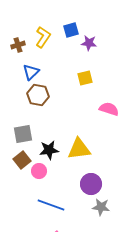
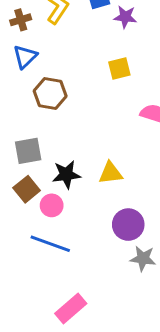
blue triangle: (31, 72) -> (25, 57), moved
yellow triangle: (79, 149) -> (111, 173), size x0.7
blue line: (51, 205) -> (50, 244), moved

